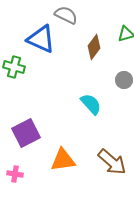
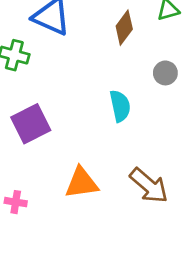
cyan semicircle: (91, 104) -> (120, 106), turned 30
purple square: (26, 133) -> (31, 124), moved

